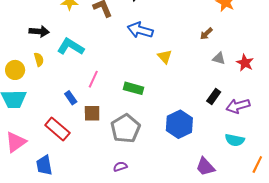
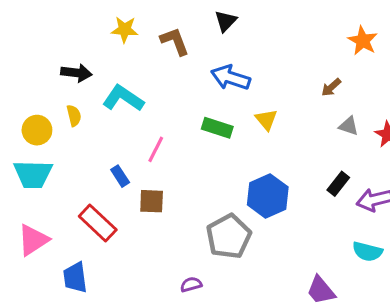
green rectangle: (133, 88) -> (217, 128), moved
blue hexagon: (179, 124) -> (268, 196), moved
gray pentagon: (125, 128) -> (229, 236), moved

